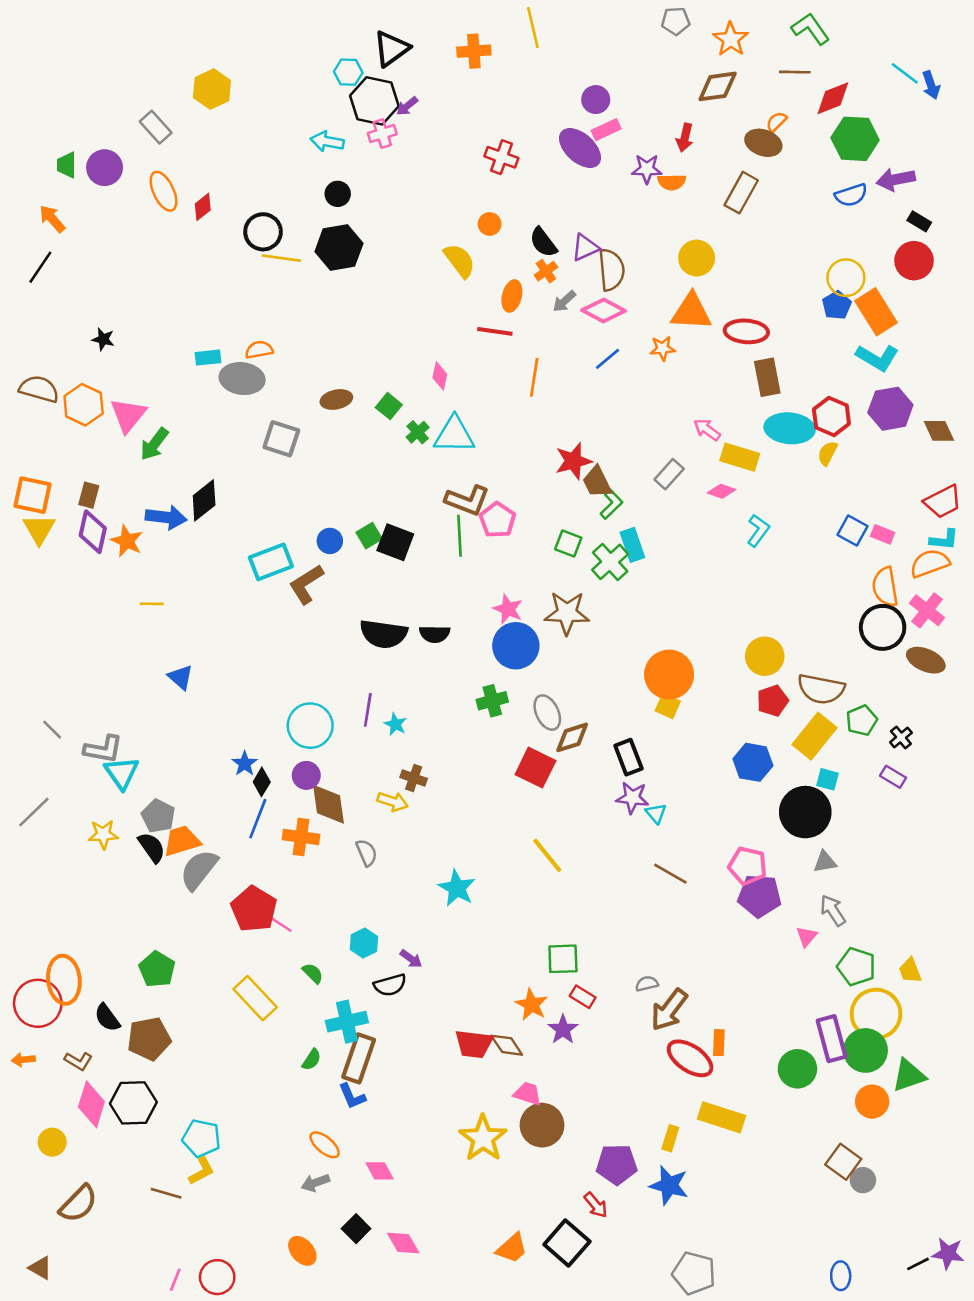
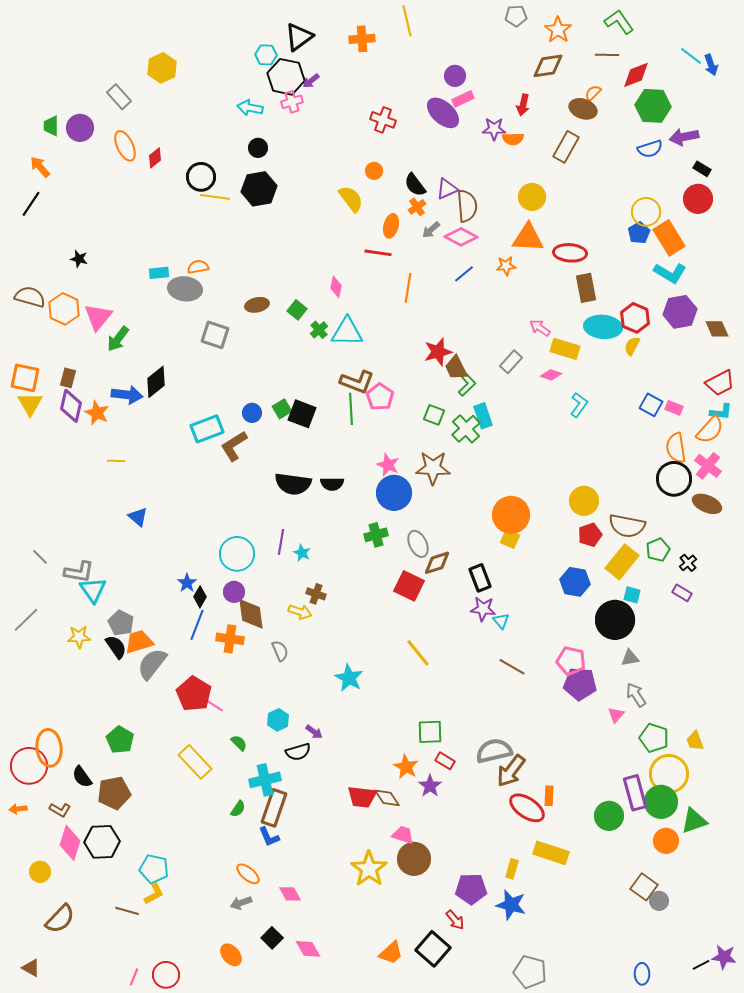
orange semicircle: (930, 563) -> (710, 430), turned 152
gray semicircle: (647, 984) -> (494, 751), size x2.0

